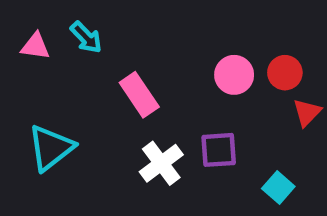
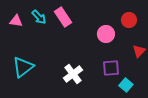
red circle: (285, 73) -> (129, 20), moved
pink rectangle: (139, 95) -> (63, 17), moved
purple square: (219, 150) -> (111, 68), moved

